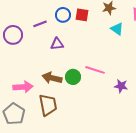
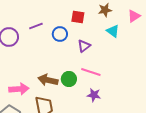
blue circle: (63, 15) -> (60, 34), moved
purple triangle: (57, 44) -> (84, 46), moved, turned -32
purple star: (121, 86) -> (94, 95), moved

